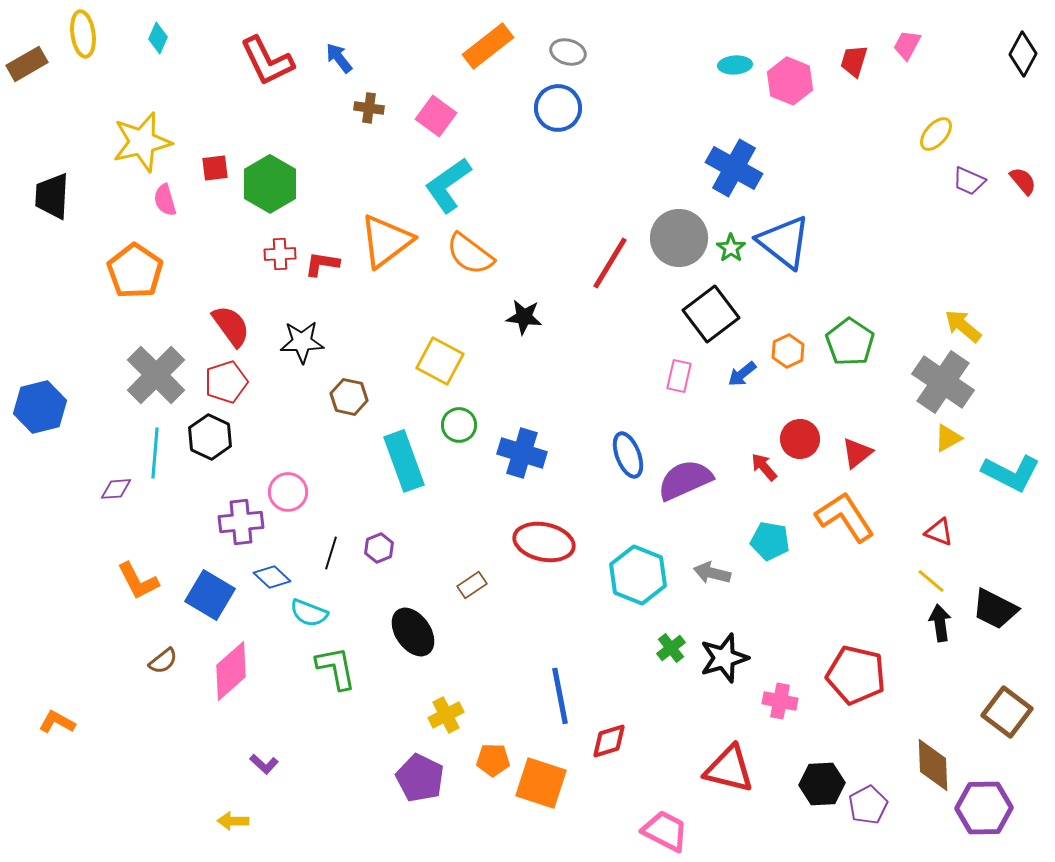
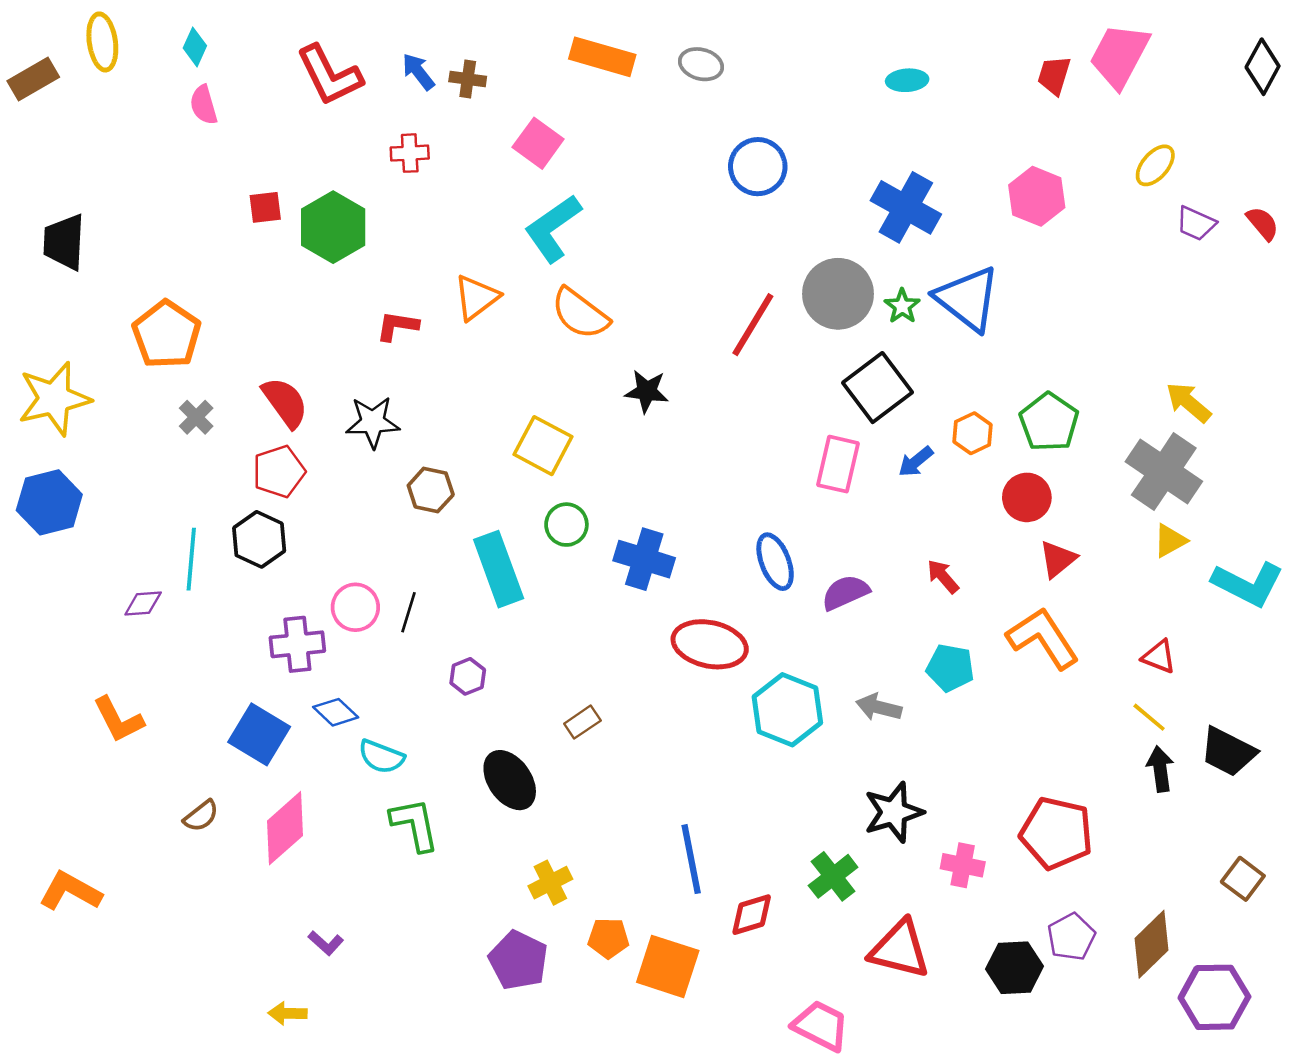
pink trapezoid: (907, 45) -> (1119, 56), size x1.8
orange rectangle: (488, 46) -> (602, 57), turned 54
pink hexagon: (790, 81) -> (1037, 196), moved
brown cross: (369, 108) -> (468, 79), moved
blue circle: (558, 108) -> (758, 167), moved
yellow star: (142, 142) -> (54, 399), moved
pink semicircle: (165, 200) -> (204, 105), moved
orange triangle: (386, 241) -> (476, 297), size x0.7
red cross: (280, 254) -> (410, 153), moved
gray cross: (156, 375) -> (196, 417), moved, size x0.5
pink rectangle: (679, 376) -> (838, 464), size x1.4
red circle: (800, 439) -> (1027, 497), moved
purple semicircle: (685, 480) -> (845, 592), size x0.7
red ellipse: (544, 542) -> (710, 644), moved
black line: (331, 553) -> (408, 612), moved
orange L-shape: (138, 581) -> (118, 720), moved
green cross: (671, 648) -> (833, 876), moved, size x1.4
brown square: (1007, 712) -> (1243, 879), size x0.7
orange L-shape: (57, 722) -> (70, 891), size x1.4
brown diamond: (933, 765) -> (1152, 944), turned 48
purple pentagon: (868, 805) -> (1071, 937), moved

